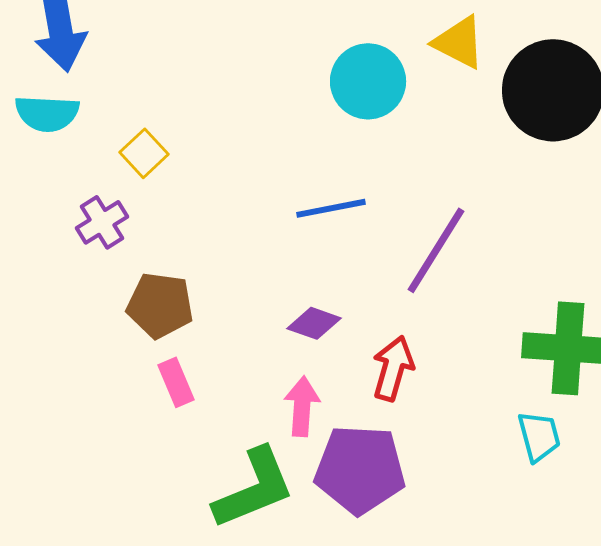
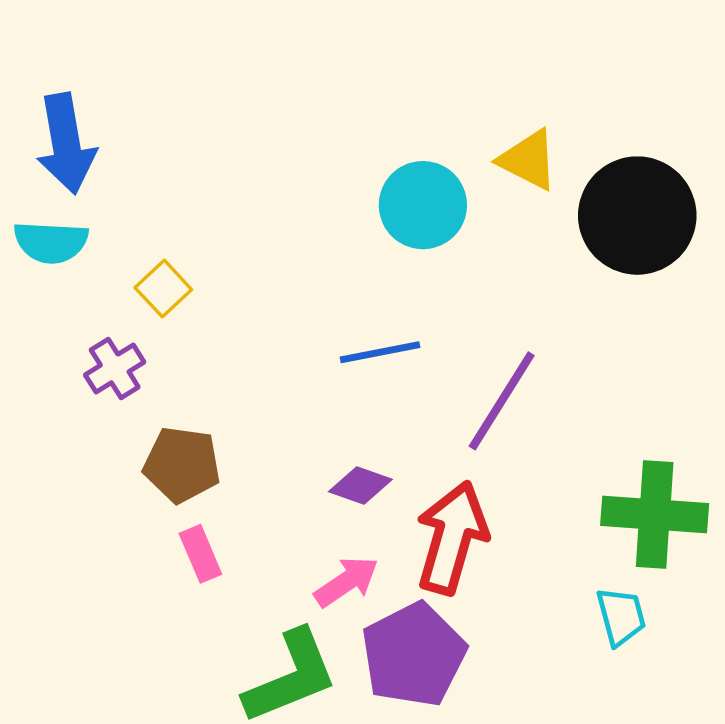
red arrow: (393, 368) -> (452, 538), size x1.5
pink arrow: (302, 406) -> (346, 582), turned 52
purple pentagon: (360, 469) -> (414, 655), turned -30

